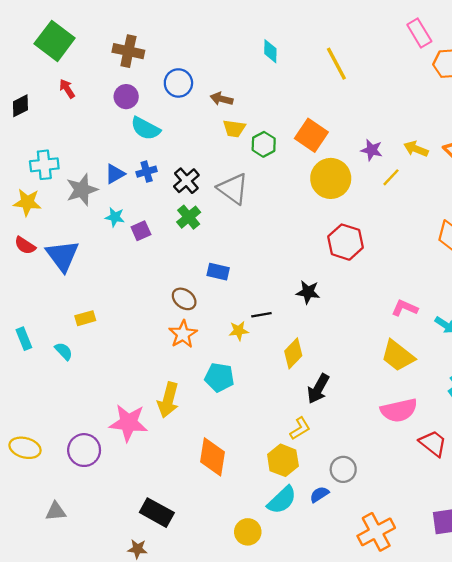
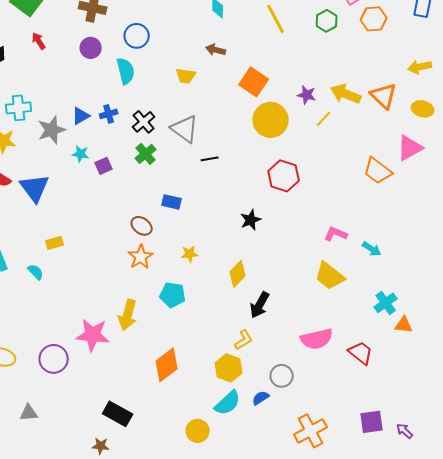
brown arrow: (222, 99) -> (216, 50), moved
cyan semicircle: (145, 128) -> (126, 71), moved, turned -132
green hexagon: (264, 144) -> (327, 21), moved
yellow arrow: (416, 149) -> (346, 94), size x1.4
black star: (308, 292) -> (251, 220), turned -30
black line: (261, 315) -> (210, 159), moved
pink semicircle: (399, 410) -> (317, 339), moved
orange diamond: (213, 457) -> (167, 365), turned 44

